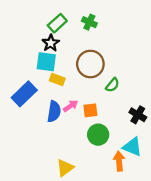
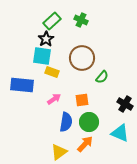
blue rectangle: (24, 94) -> (22, 85), turned 50
pink arrow: (71, 106) -> (54, 99), moved
blue semicircle: (54, 111) -> (66, 122), moved
orange arrow: (119, 161) -> (85, 144), moved, turned 48

